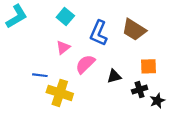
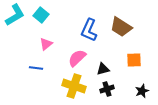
cyan square: (65, 16) -> (41, 15), moved
pink triangle: (63, 47) -> (46, 44), moved
black cross: (140, 90) -> (107, 89), moved
yellow cross: (60, 93) -> (74, 86), moved

